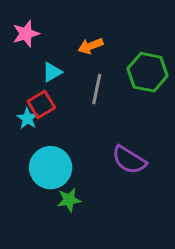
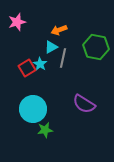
cyan triangle: (52, 72) -> (51, 47), moved
cyan star: (27, 118) -> (40, 64), moved

